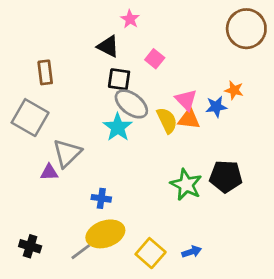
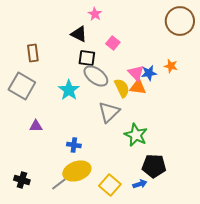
blue star: (216, 107) -> (149, 73), moved
cyan star: (118, 127) -> (69, 90), moved
gray triangle: (67, 153) -> (109, 112), moved
black pentagon: (226, 176) -> (154, 166), moved

